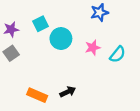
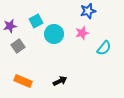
pink star: (93, 48) -> (82, 33), moved
gray square: (11, 53) -> (18, 46), moved
orange rectangle: (37, 95) -> (23, 81), moved

